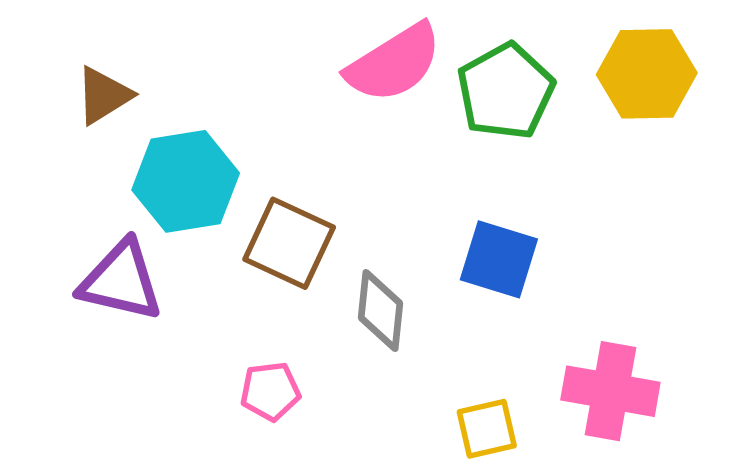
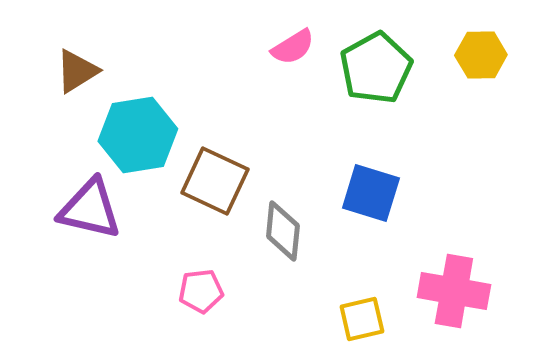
pink semicircle: (394, 63) -> (293, 47), size x0.6
yellow hexagon: (647, 74) -> (481, 55), size x0.7

